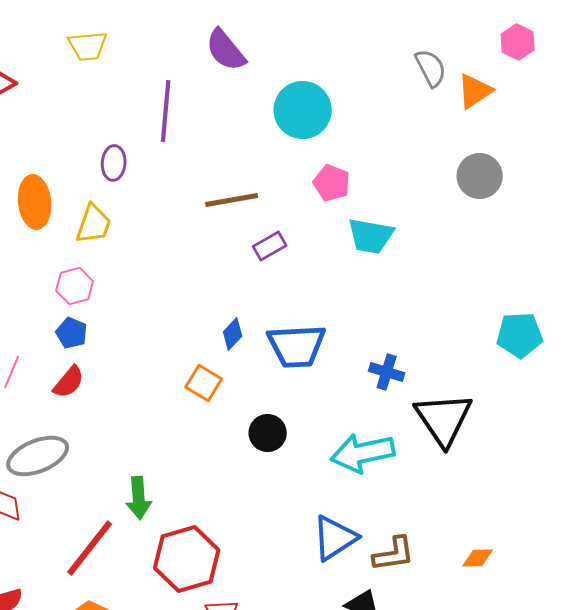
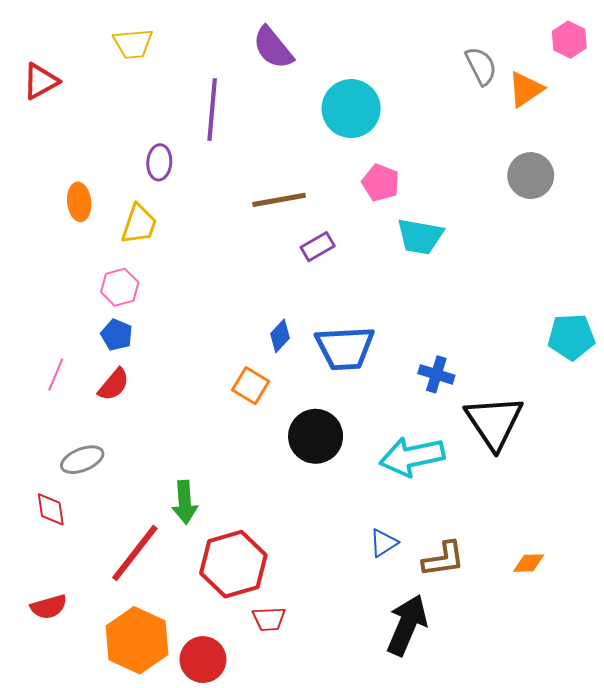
orange ellipse: (35, 202) -> (79, 202), size x0.7
black circle: (268, 433) -> (316, 436), size x1.4
gray ellipse: (38, 456) -> (82, 460), size x0.7
blue triangle: (335, 538) -> (384, 543), size x0.6

